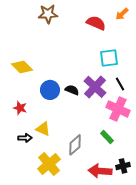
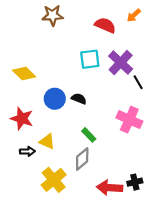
cyan square: (109, 58) -> (90, 59), moved
black line: (120, 84) -> (138, 82), moved
purple cross: (95, 87) -> (121, 63), moved
red star: (20, 108) -> (22, 118), size x1.5
green rectangle: (107, 137) -> (89, 135), moved

